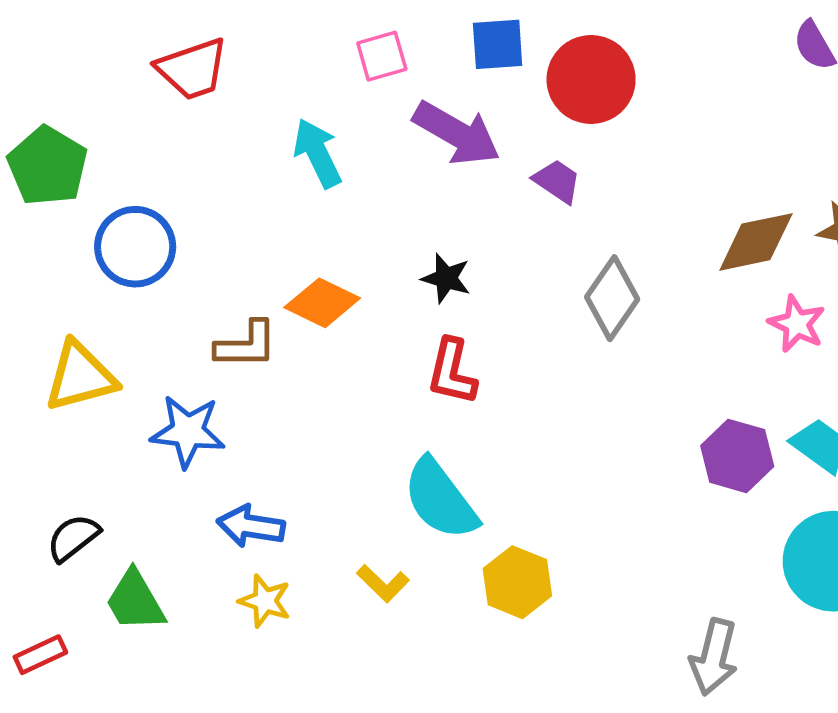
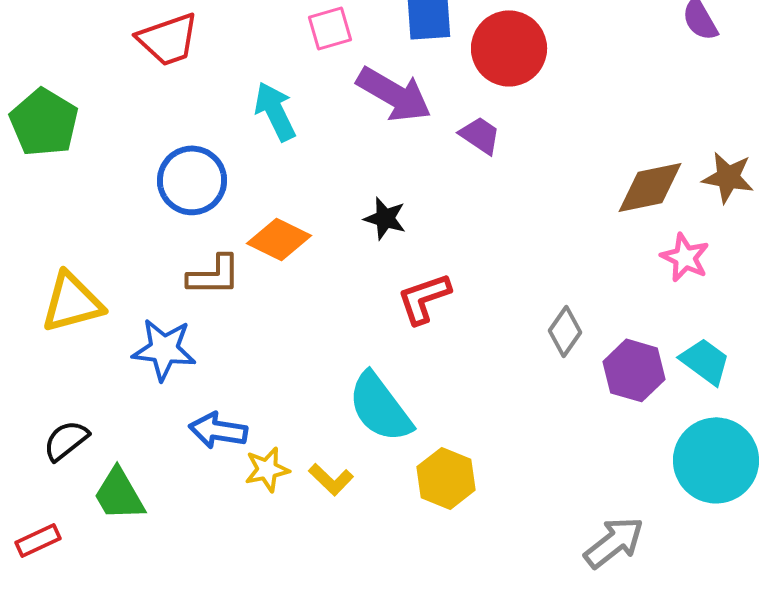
blue circle: (135, 247) -> (192, 180), moved
gray diamond: (612, 298) -> (565, 331), moved, size x0.7
red L-shape: (452, 372) -> (424, 298), moved, turned 58
yellow star: (265, 601) -> (267, 469), moved, turned -30
gray arrow: (714, 657) -> (614, 542), turned -142

